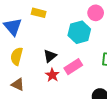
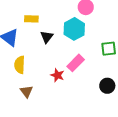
black triangle: (50, 56) -> (47, 37), moved
brown triangle: (18, 84) -> (26, 91), turned 40

